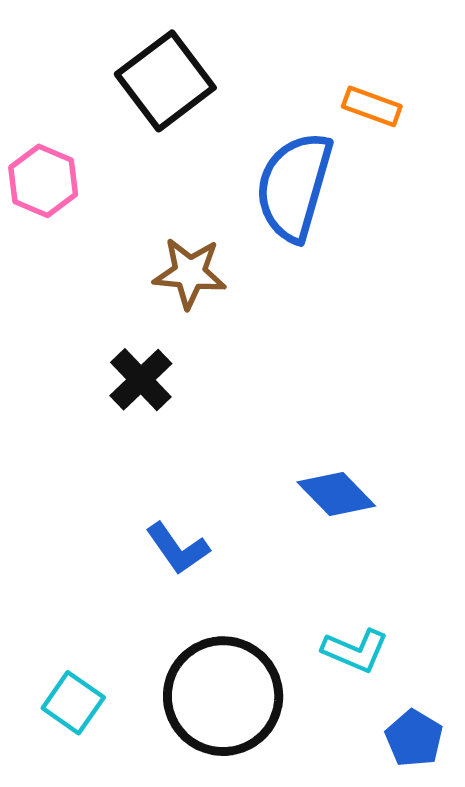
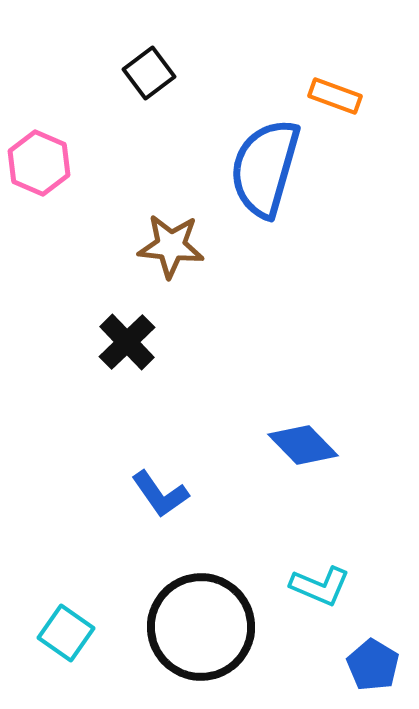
black square: (165, 81) -> (149, 73), size x0.6

